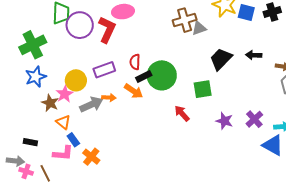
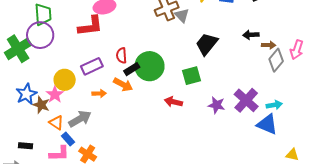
purple circle: (80, 25) -> (40, 35), moved
gray triangle: (199, 28) -> (182, 15), turned -49
red L-shape: (107, 30) -> (90, 26), turned 64
black arrow: (254, 55) -> (251, 35), moved
blue star: (36, 77) -> (26, 94), moved
gray arrow: (91, 105) -> (80, 119), moved
red arrow: (182, 113) -> (173, 102), turned -30
purple cross: (254, 119) -> (246, 100), size x1.4

